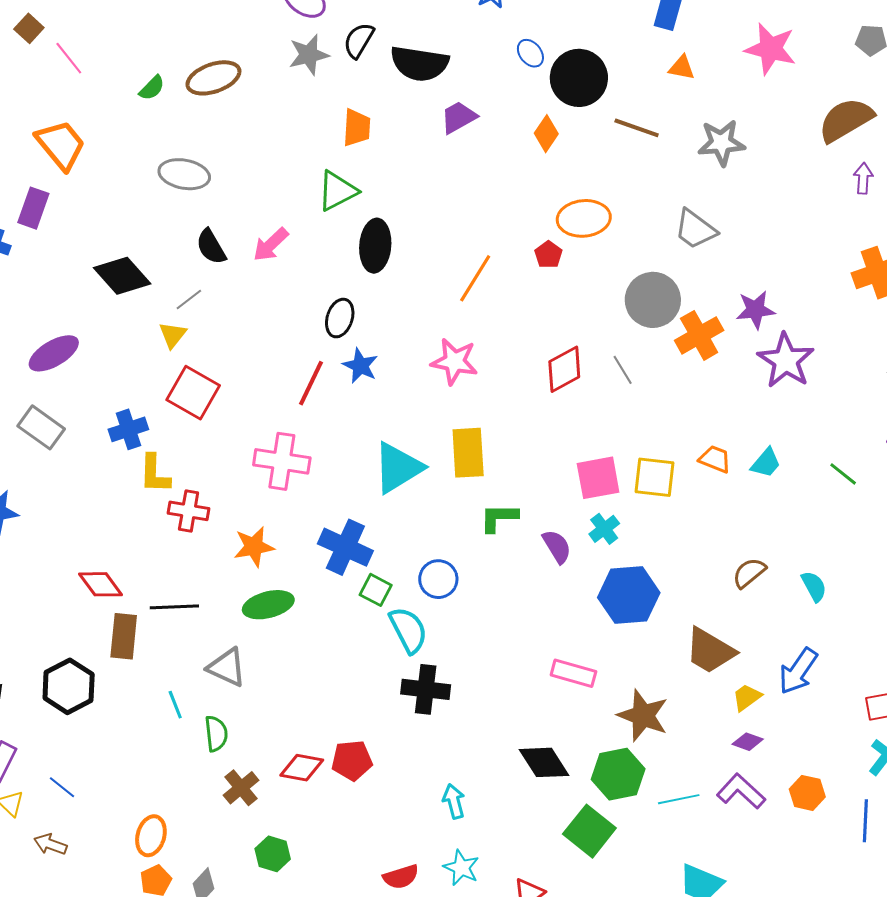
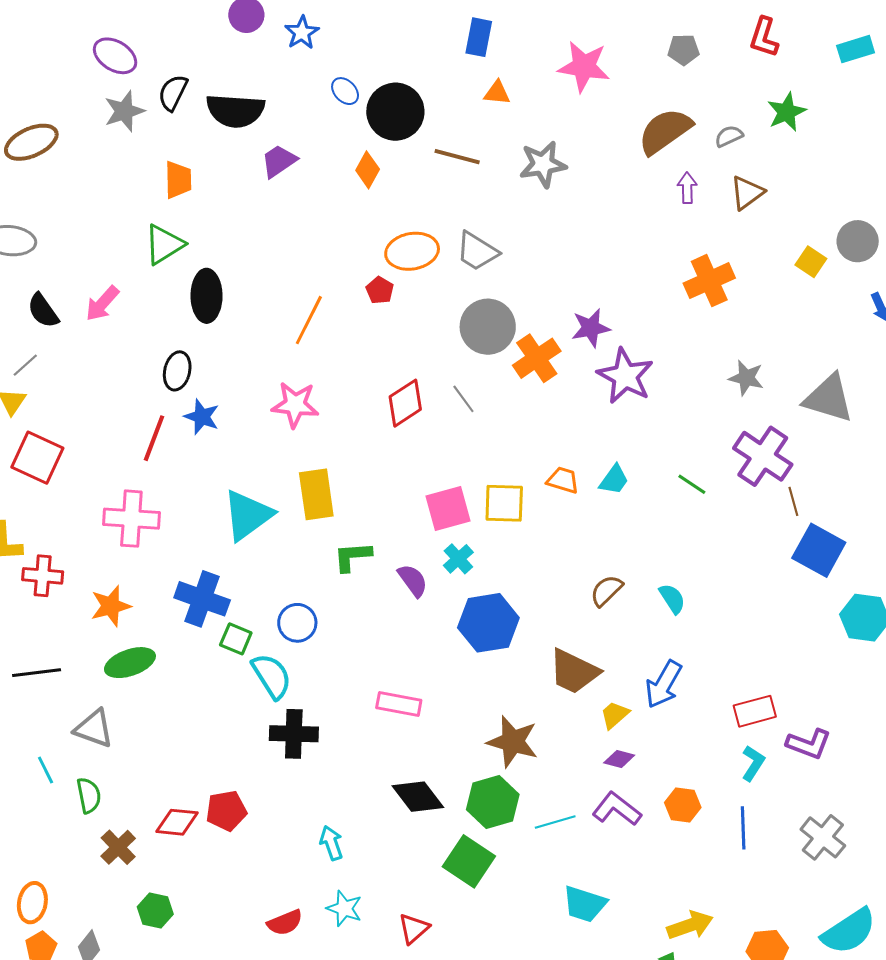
gray trapezoid: (695, 229) -> (477, 251), moved
pink rectangle: (573, 673) -> (399, 704), moved

